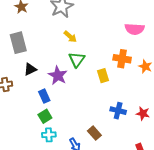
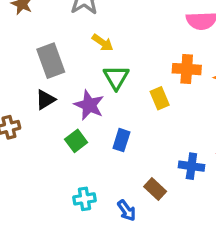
gray rectangle: (18, 43) -> (51, 61), moved
blue rectangle: (44, 96) -> (121, 140), moved, turned 48
blue cross: (118, 111) -> (191, 166), moved
green square: (45, 116) -> (76, 141), moved

